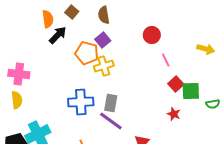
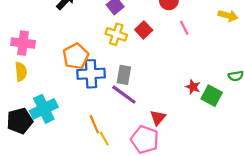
orange pentagon: (87, 53) -> (76, 56), moved, turned 30
yellow cross: (104, 66) -> (116, 34), turned 36
red square: (176, 84) -> (144, 30), moved
green square: (191, 91) -> (212, 96), moved, turned 30

